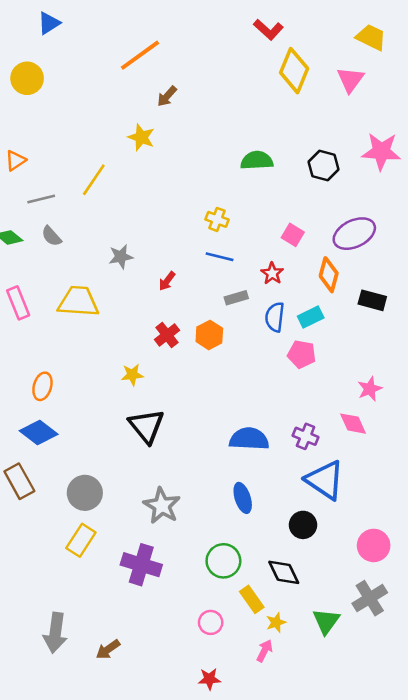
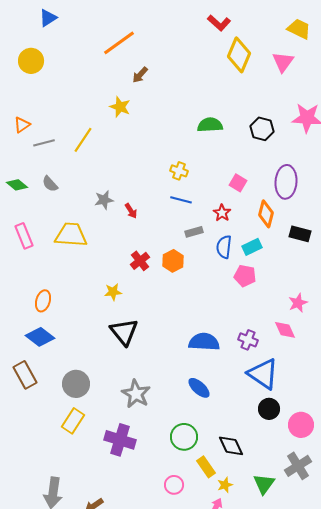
gray line: (41, 199) -> (44, 143), moved
purple ellipse: (354, 234) -> (286, 182), turned -60
red arrow: (167, 281) -> (131, 211), moved, turned -70
blue ellipse: (243, 498) -> (199, 388), turned -30
black circle: (303, 525) -> (269, 409), moved

